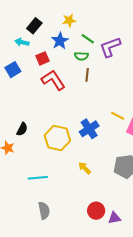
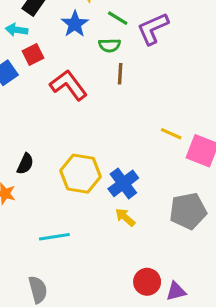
red square: (42, 58) -> (33, 55), moved
blue cross: (89, 129) -> (123, 183), moved
gray semicircle: (44, 211) -> (38, 290), moved

